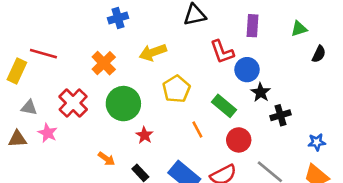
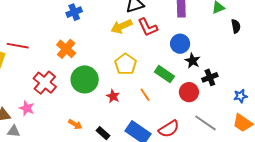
yellow arrow: (153, 52) -> (121, 26), moved
red L-shape: (222, 52) -> (148, 27), moved
black semicircle: (319, 54) -> (236, 26), turned -32
gray triangle: (29, 108) -> (14, 131), moved
red star: (144, 135) -> (113, 96), moved
red circle: (239, 140) -> (189, 92), moved

